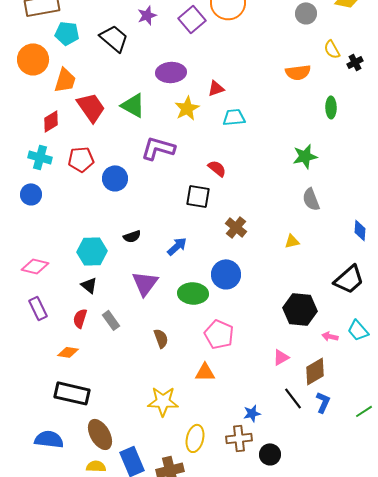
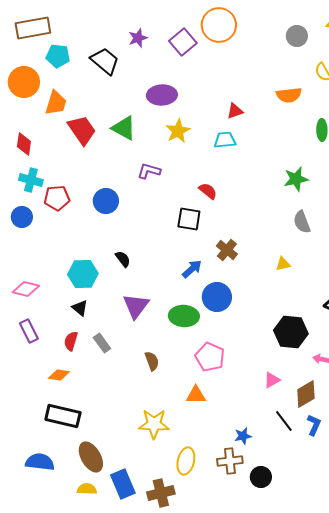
red triangle: (216, 88) -> (235, 111), moved
red diamond: (51, 121) -> (24, 144), moved, turned -50
purple L-shape: (158, 148) -> (149, 171), size x0.7
red pentagon: (81, 159) -> (57, 198), moved
black semicircle: (132, 236) -> (123, 259), turned -108
blue arrow: (177, 246) -> (192, 269), moved

